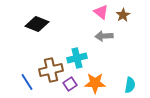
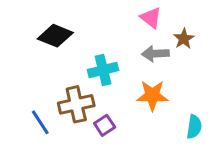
brown star: (123, 15) -> (184, 39), moved
cyan cross: (77, 58) -> (103, 70), moved
orange star: (95, 83) -> (152, 95), moved

